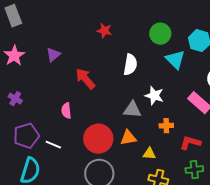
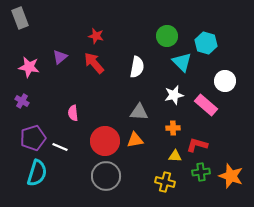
red star: (104, 31) -> (96, 36), moved
pink star: (14, 56) -> (29, 67), moved, turned -30
red arrow: (85, 79) -> (94, 63), moved
white star: (154, 96) -> (174, 95), moved, turned -30
yellow triangle: (149, 154) -> (175, 156), moved

